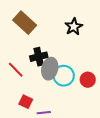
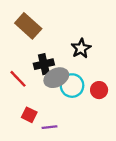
black star: (74, 27) -> (81, 48), moved
gray ellipse: (50, 69) -> (56, 78), turned 50

